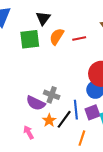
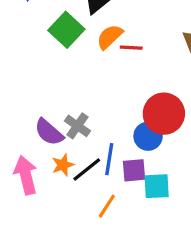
red line: (79, 38) -> (131, 48), moved
green square: (30, 39) -> (66, 30), turned 35
pink arrow: (29, 132) -> (26, 175), size x1.6

